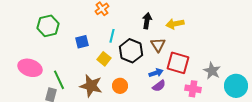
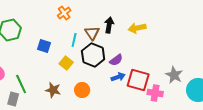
blue square: (82, 42) -> (44, 46), turned 32
brown triangle: (158, 45) -> (92, 33), moved
red square: (178, 63) -> (138, 80), moved
brown star: (91, 86) -> (53, 90), size x0.7
purple semicircle: (159, 86) -> (116, 60), moved

